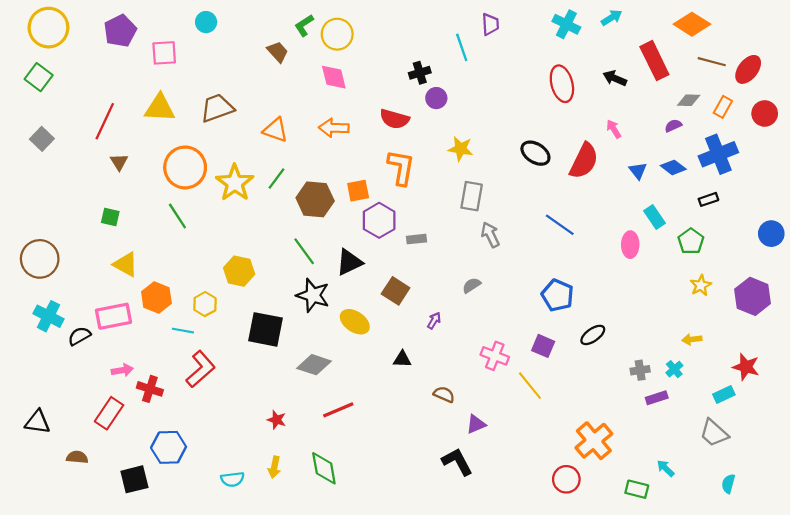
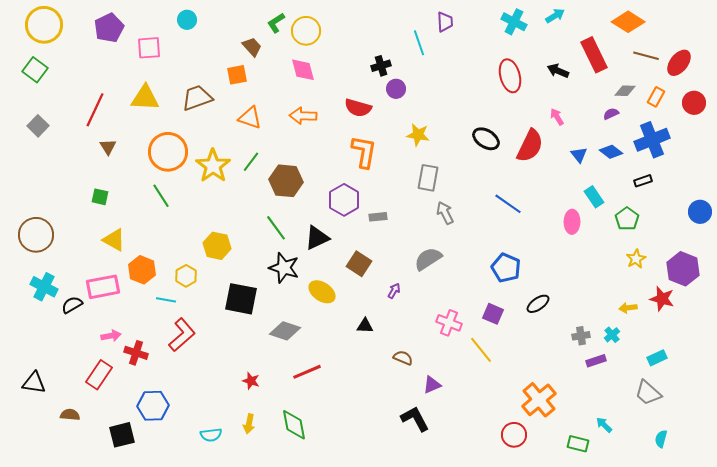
orange square: (358, 191) -> (237, 75), moved
gray semicircle: (472, 285) -> (428, 259), size x1.6
red star: (746, 367) -> (662, 299), moved

